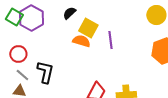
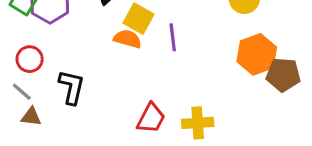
gray line: (22, 75) -> (22, 92), moved

